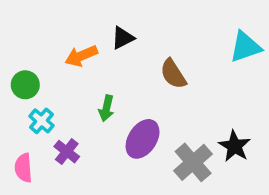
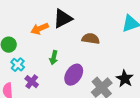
black triangle: (123, 38) -> (63, 19), size x1.5
brown semicircle: (173, 74) -> (91, 39), turned 132

